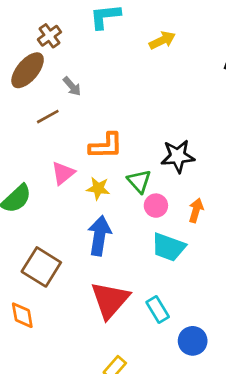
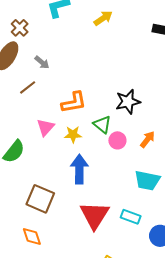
orange arrow: (196, 210) -> (147, 139), turned 30
cyan trapezoid: (168, 247) -> (147, 181), moved
cyan rectangle: (158, 310) -> (131, 217), turned -30

